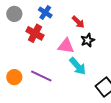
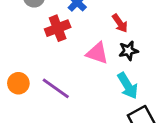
red cross: (35, 33) -> (58, 28), turned 30
cyan arrow: (78, 66) -> (128, 86), moved

